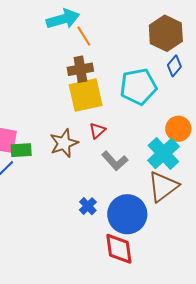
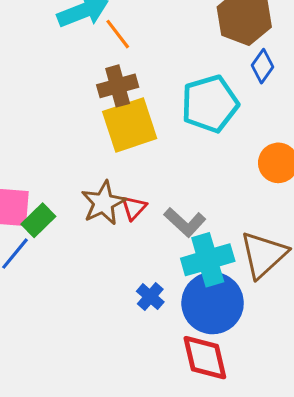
red triangle: (97, 131) -> (134, 208), moved
green rectangle: (21, 150) -> (38, 220), turned -35
cyan cross: (163, 153) -> (208, 260), moved, turned 32

